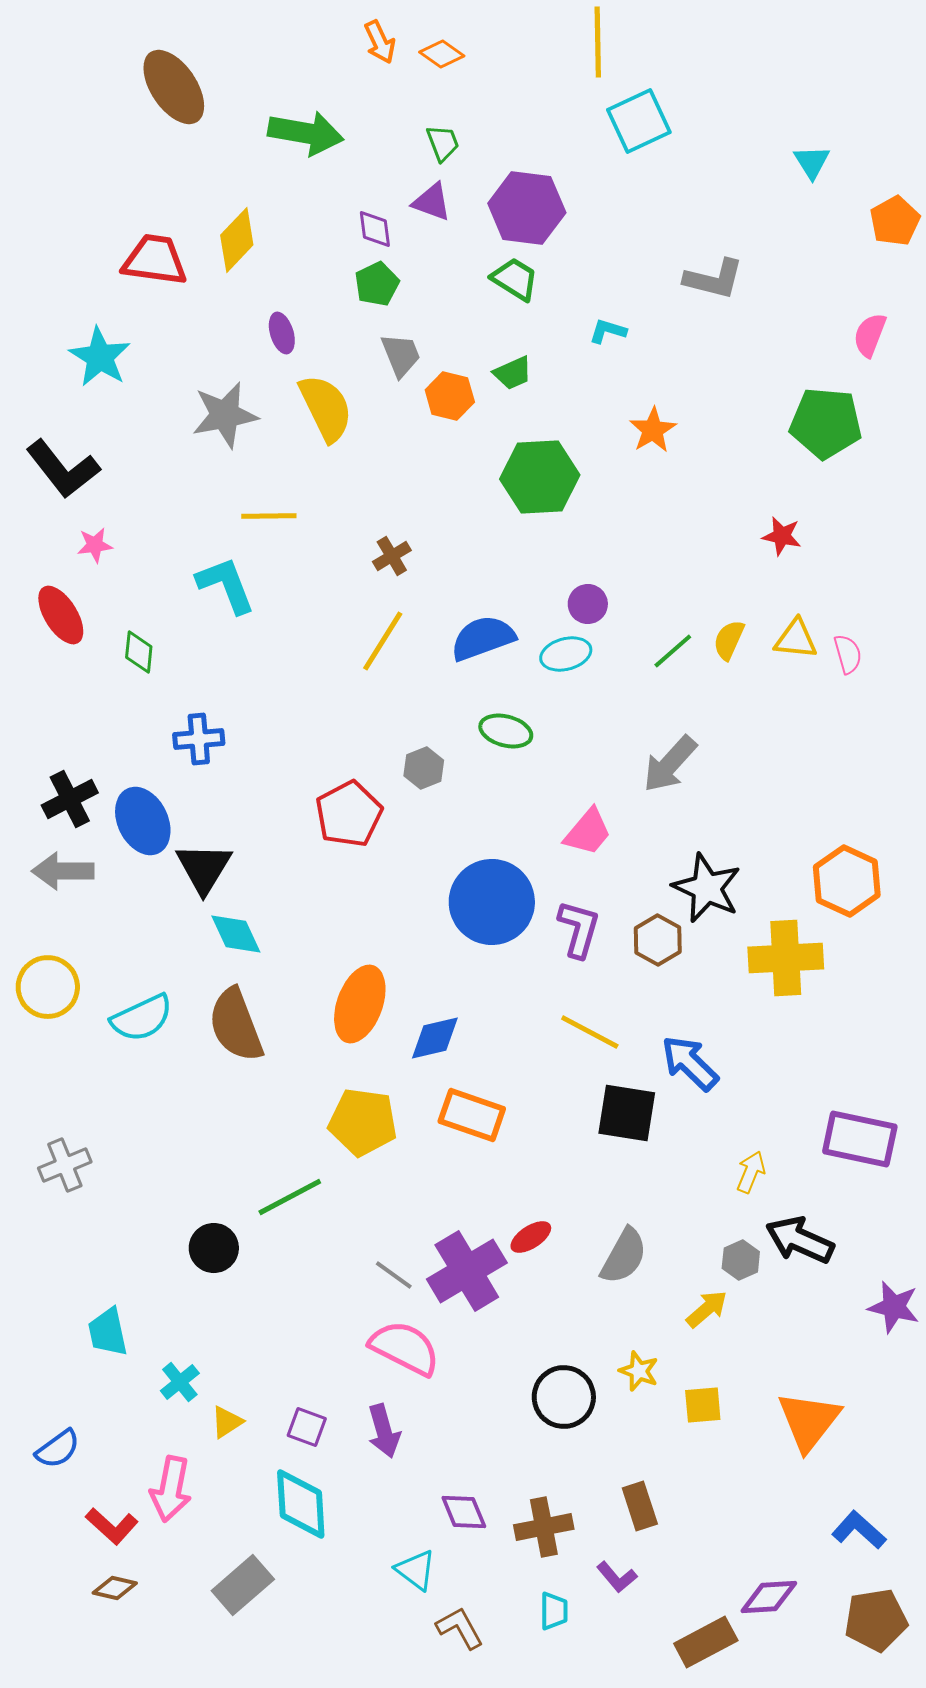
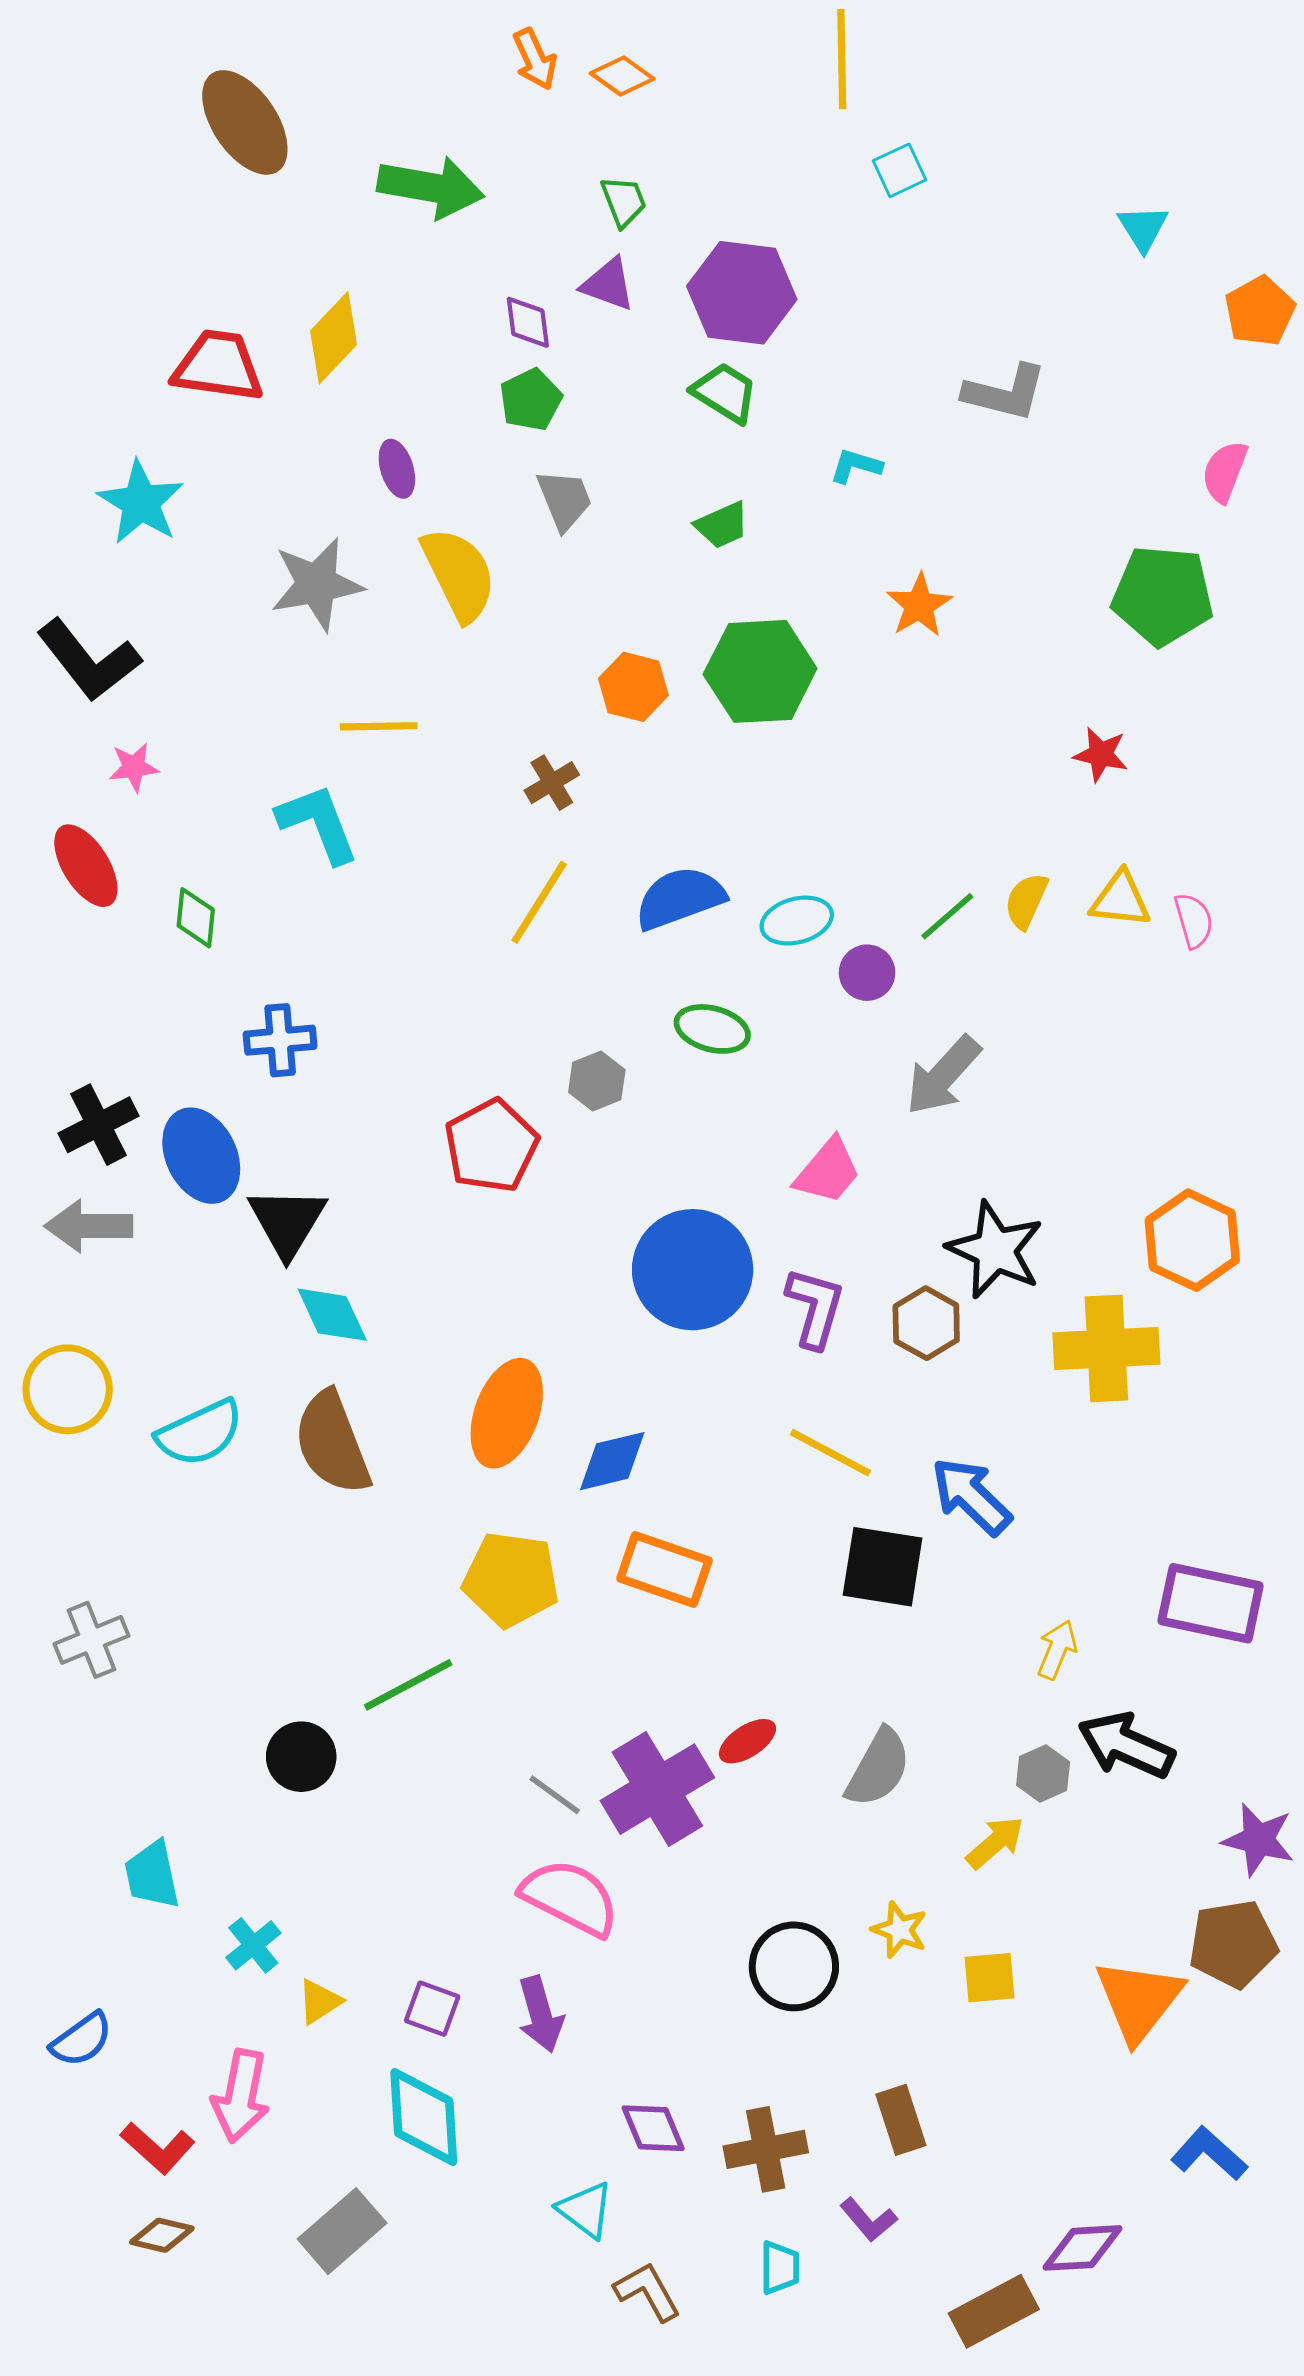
cyan square: (639, 121) -> (899, 170), size x0.6
orange hexagon: (450, 396) -> (633, 687), moved
purple circle: (588, 604) -> (867, 973), moved
brown pentagon: (876, 1620) -> (1233, 1944), moved

